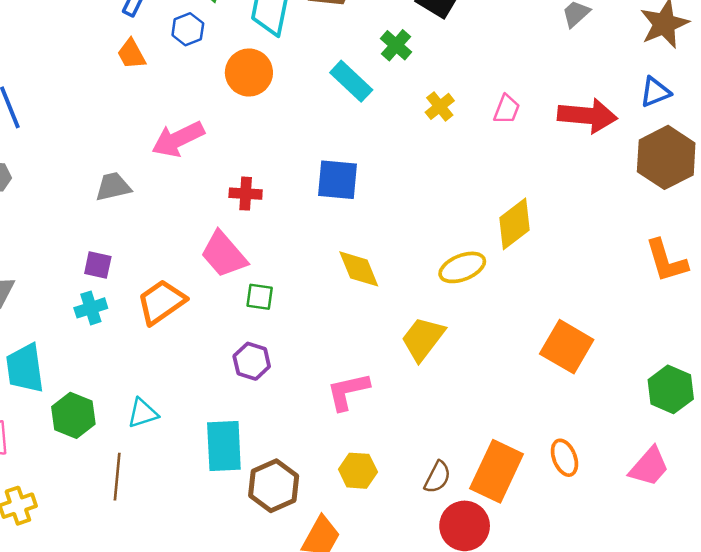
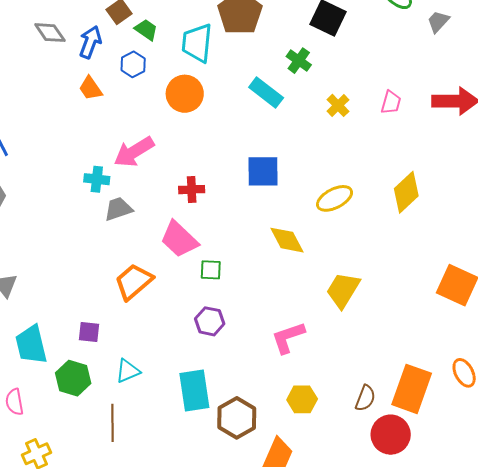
gray trapezoid: (113, 187) -> (118, 209), moved
purple square: (98, 265) -> (89, 332), moved
yellow ellipse: (462, 267) -> (335, 198), moved
cyan cross: (91, 308) -> (97, 179), moved, turned 30

